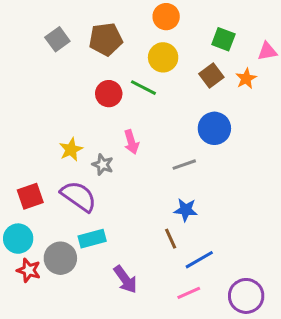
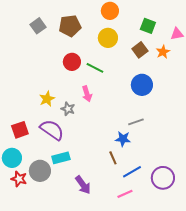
green line: (143, 88) -> (95, 68), moved
gray line: (184, 165) -> (136, 122), moved
purple circle: (246, 296) -> (163, 178), moved

